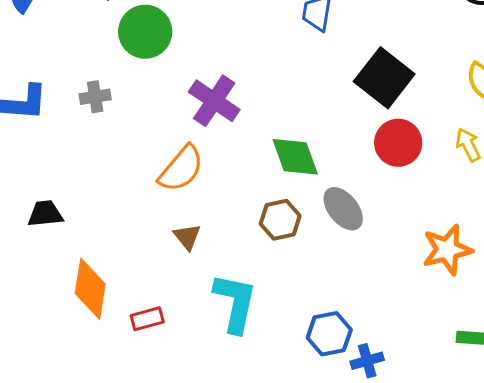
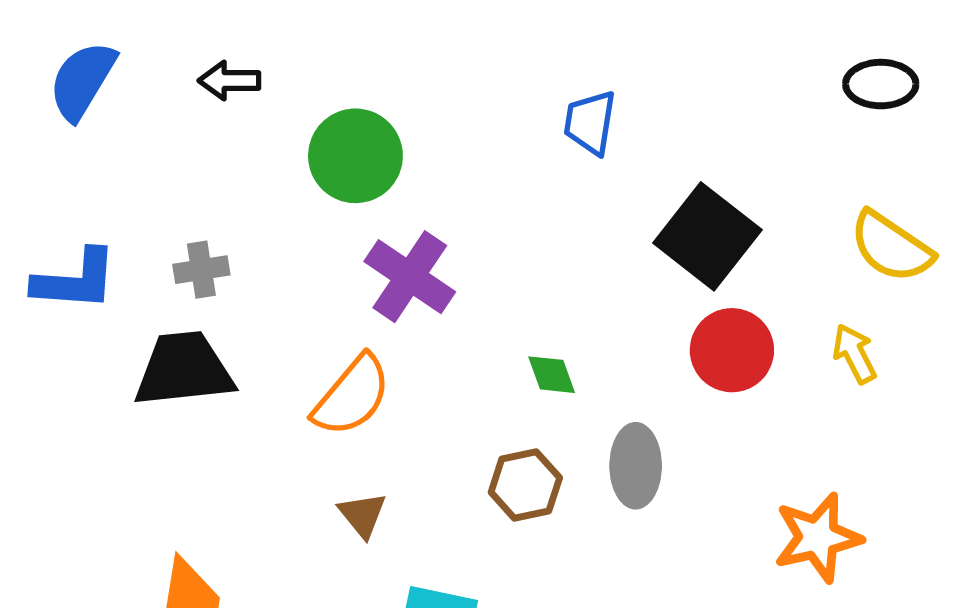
green circle: (145, 32) -> (355, 156), moved
green diamond: (295, 157) -> (552, 375), size x0.6
gray ellipse: (343, 209) -> (636, 466), turned 39
black trapezoid: (45, 214) -> (184, 369), moved, size x1.6

